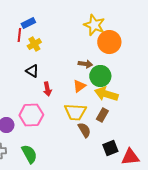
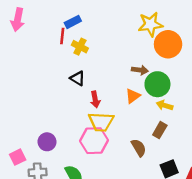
yellow star: (94, 25) -> (150, 24), turned -30
yellow cross: (34, 44) -> (80, 47), turned -32
yellow arrow: (106, 94) -> (165, 105), size x0.6
yellow trapezoid: (75, 112) -> (101, 122), moved
pink hexagon: (31, 115) -> (94, 141), moved

